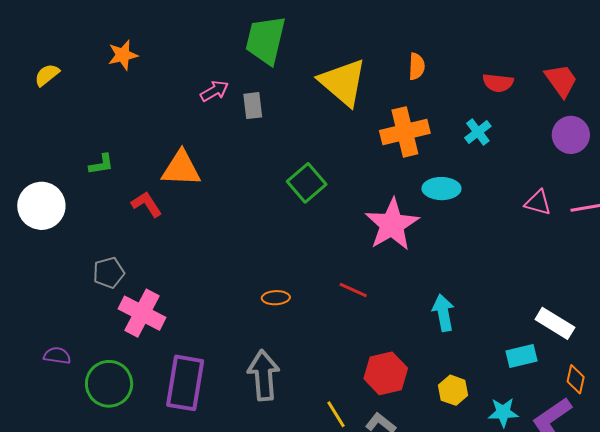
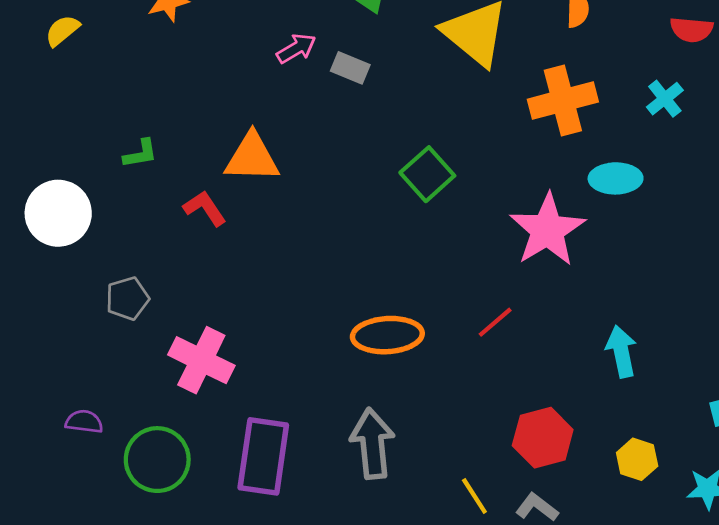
gray rectangle: (253, 106) -> (350, 68), turned -60
gray pentagon: (109, 273) -> (127, 298), moved
red line: (353, 290) -> (495, 322), turned -64
orange ellipse: (276, 298) -> (387, 335), size x1.8

